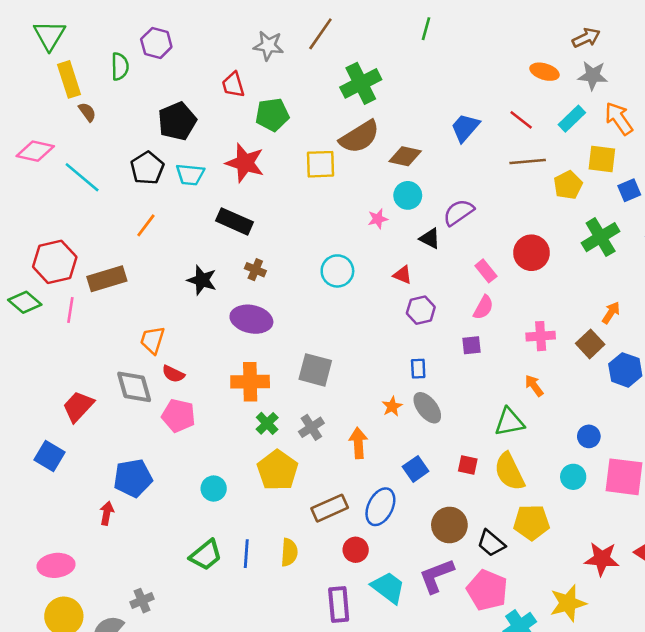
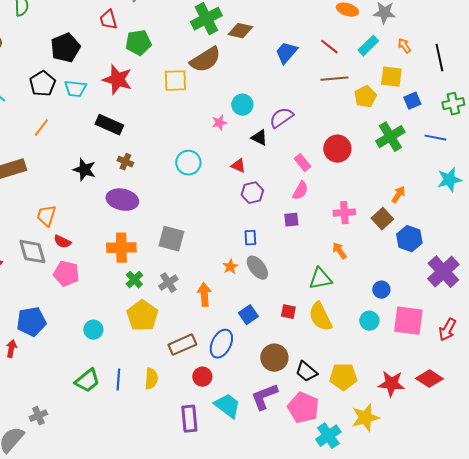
orange arrow: (619, 119) -> (404, 46), size x0.6
brown diamond: (405, 156) -> (240, 31), moved
yellow pentagon: (532, 522) -> (343, 377), moved

